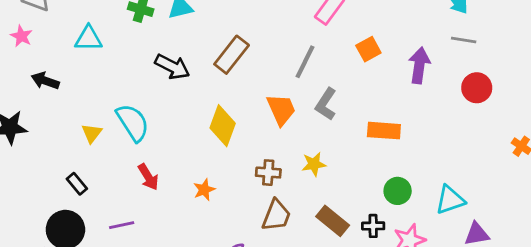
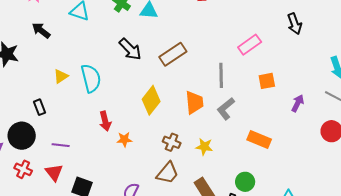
gray line: (305, 62) -> (221, 75), turned -45
purple arrow: (419, 65) -> (298, 103), size x0.7
red arrow: (148, 177) -> (105, 121), moved
green circle: (398, 191) -> (245, 182), moved

